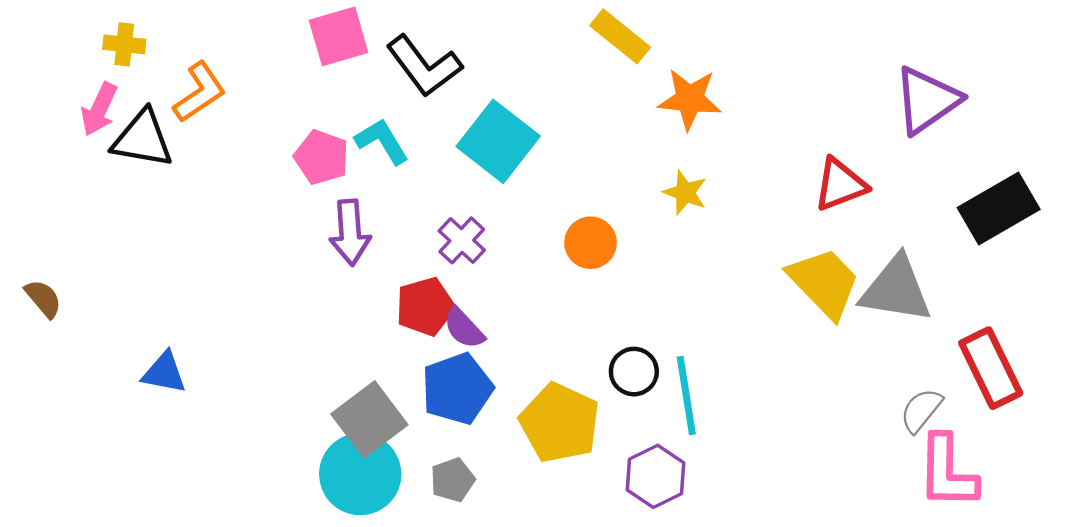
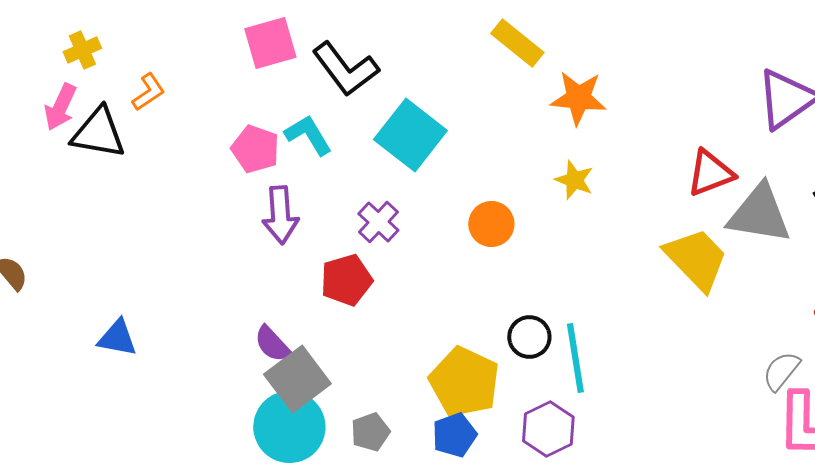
yellow cross: (124, 44) -> (82, 50), turned -30
orange L-shape: (200, 92) -> (148, 92), size x0.7
gray triangle: (896, 289) -> (759, 214), moved
purple semicircle: (464, 328) -> (272, 344), moved
blue pentagon: (457, 389) -> (454, 435), moved, size x0.7

